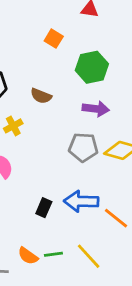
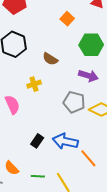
yellow cross: (13, 126) -> (34, 84), moved
orange semicircle: (28, 256) -> (12, 168), moved

